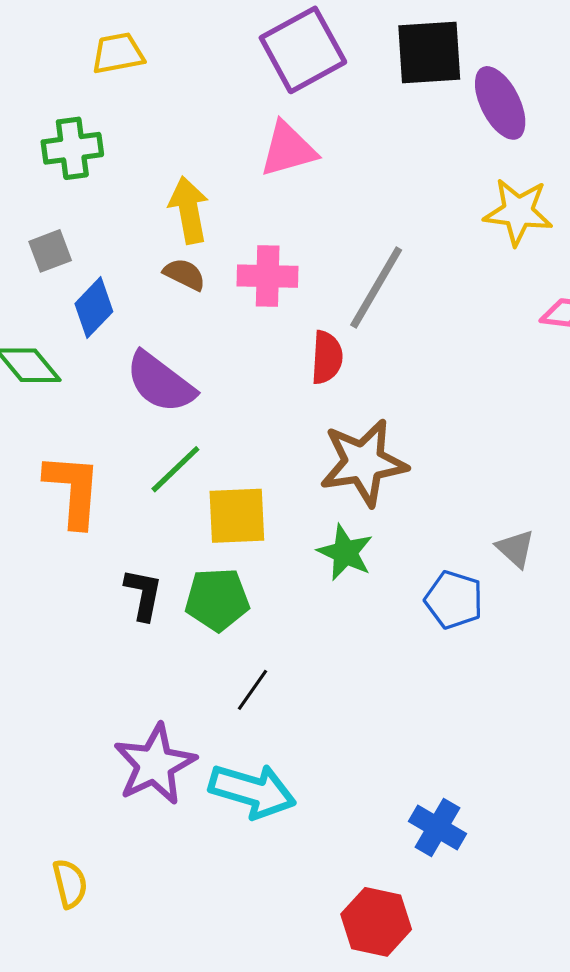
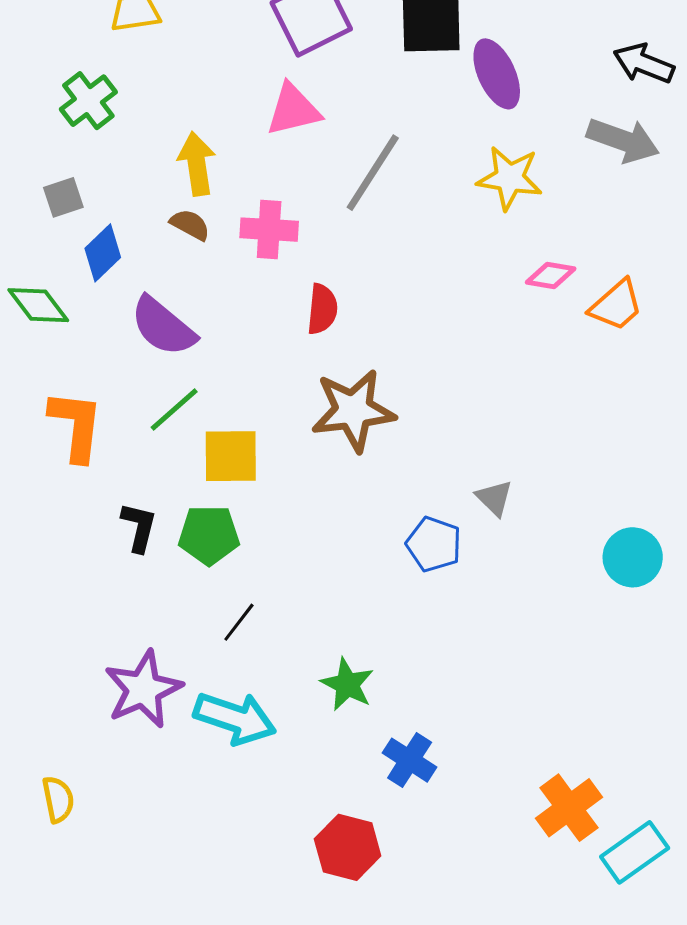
green cross: (72, 148) -> (88, 101), turned -32
gray line: (376, 288) -> (373, 173), moved
green star: (345, 553) -> (347, 684), moved

